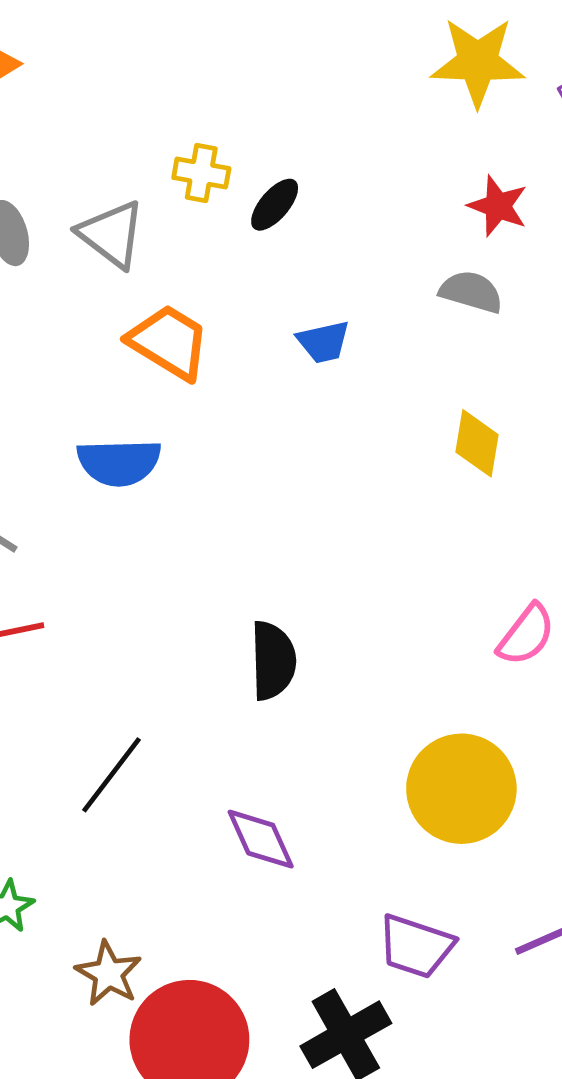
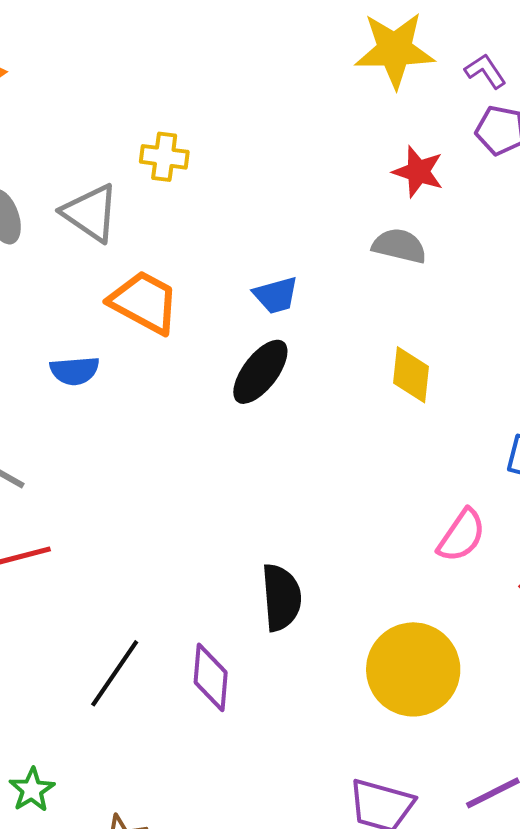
black ellipse: (275, 205) -> (260, 372), moved, size x1.4
blue semicircle: (119, 462) -> (75, 371), moved, size x0.7
black semicircle: (273, 661) -> (281, 597), moved
purple diamond: (261, 839) -> (211, 677), moved, turned 32

